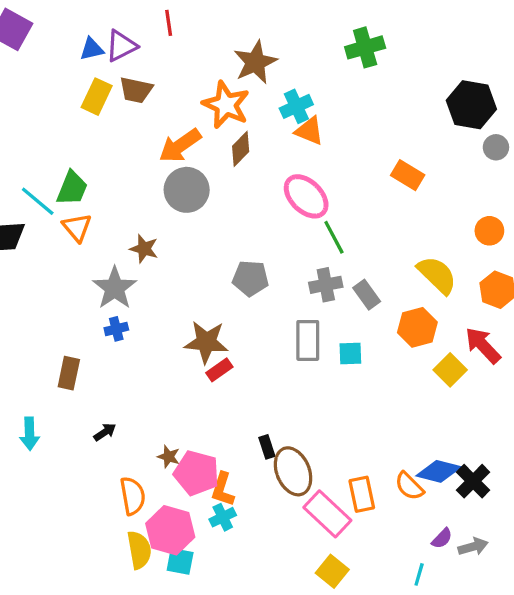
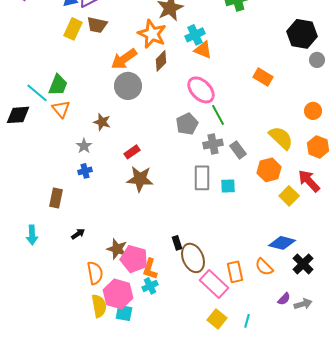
gray pentagon: (250, 278) -> (187, 124), moved, turned -30
gray star: (115, 288) -> (84, 146), size x0.6
red rectangle: (219, 370) -> (132, 152), moved
brown star: (169, 457) -> (117, 249), size x1.5
blue diamond: (439, 471) -> (282, 243), moved
cyan line: (419, 574) -> (247, 321), moved

